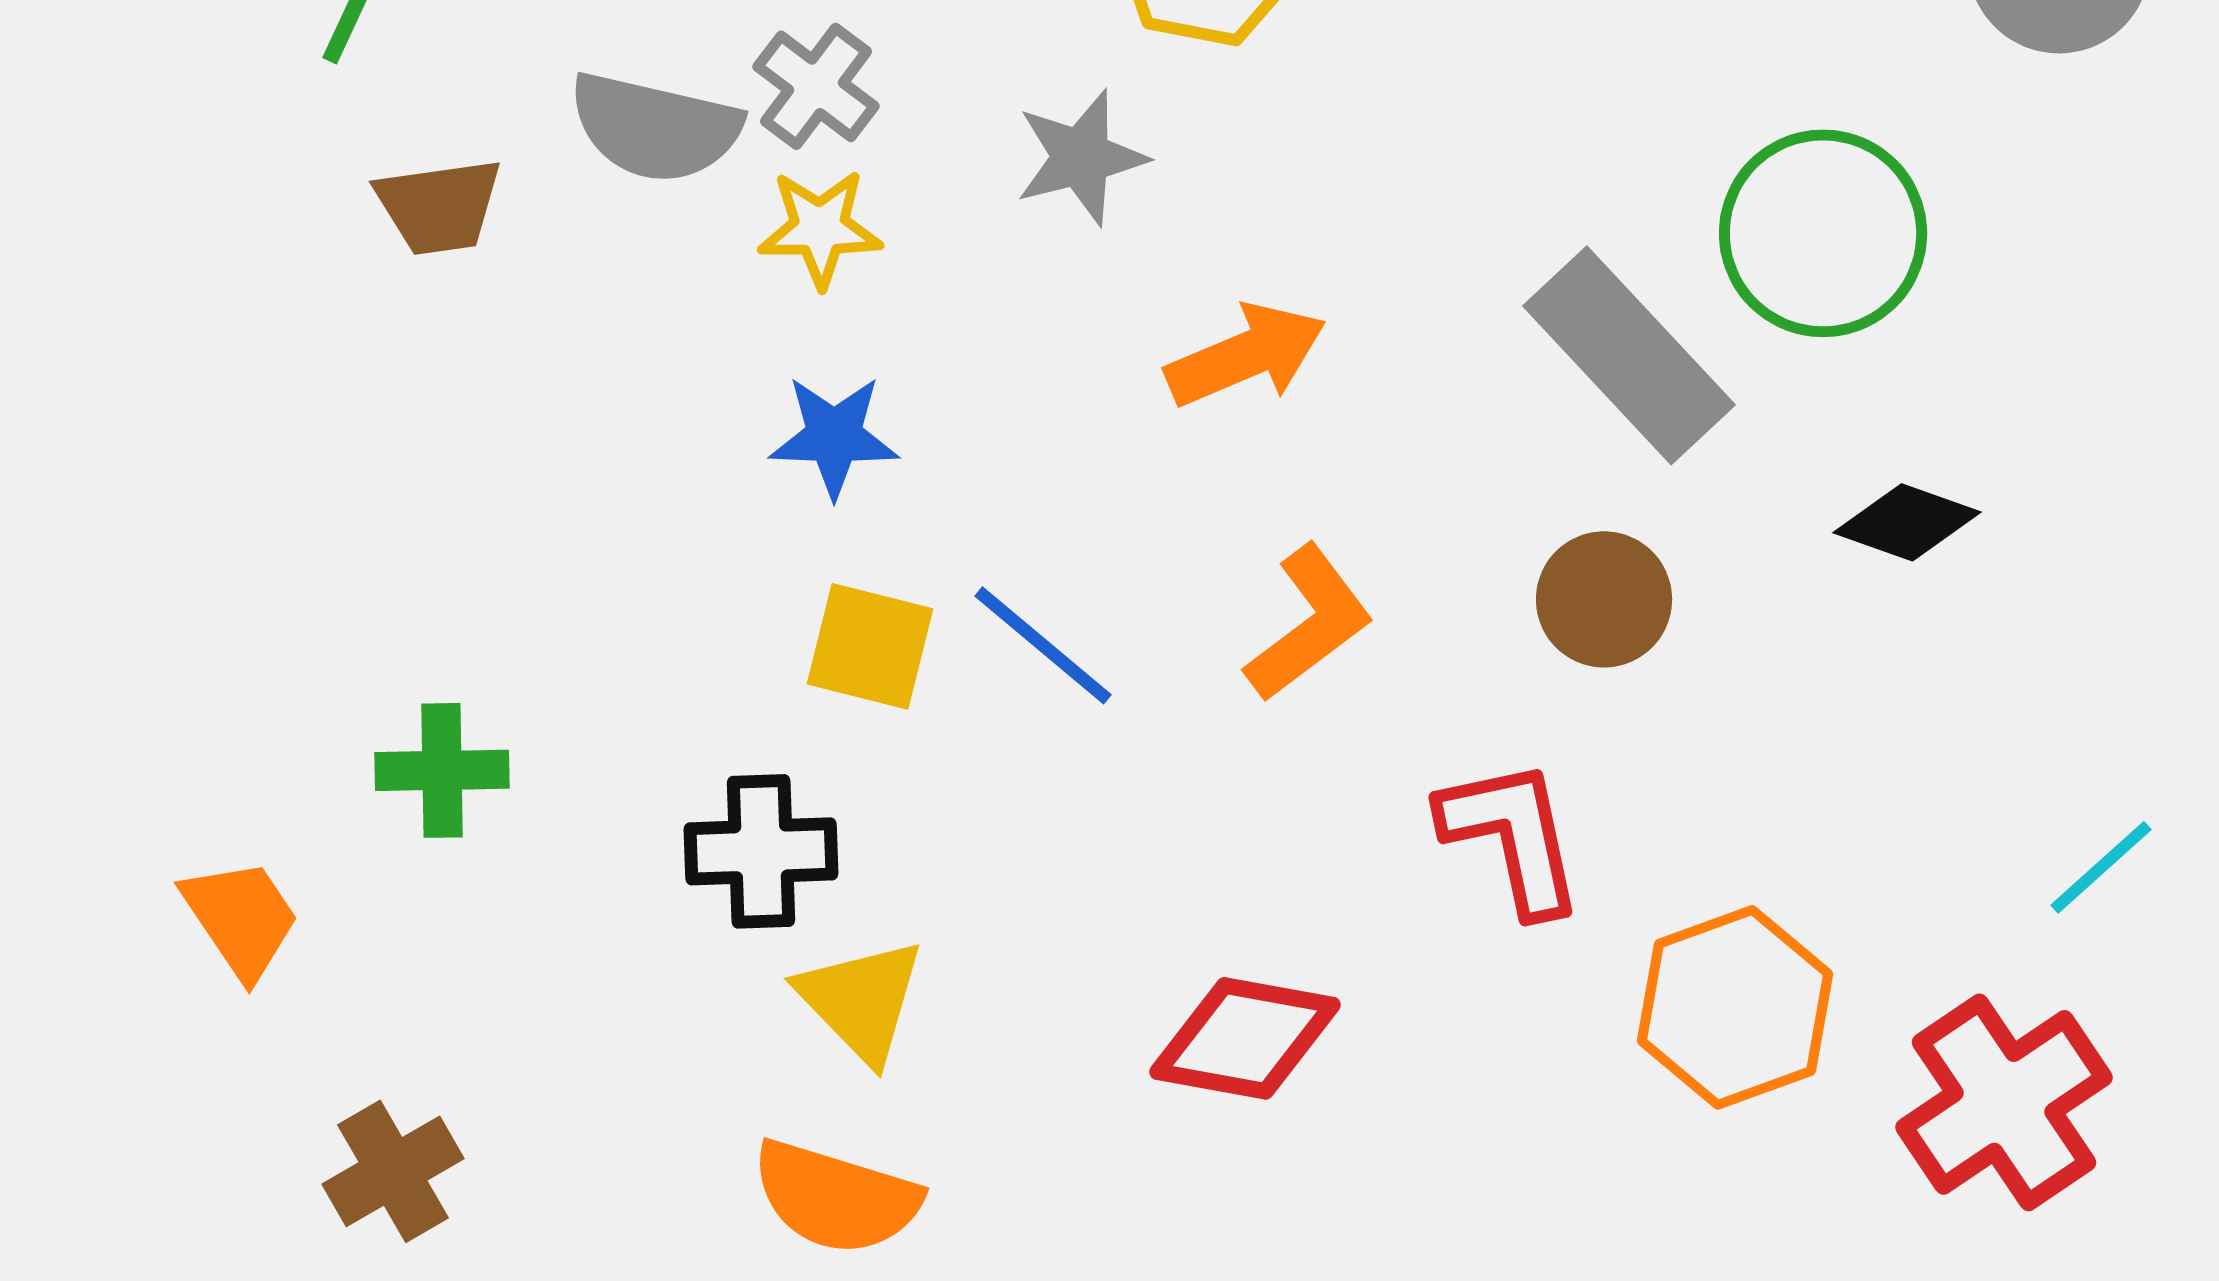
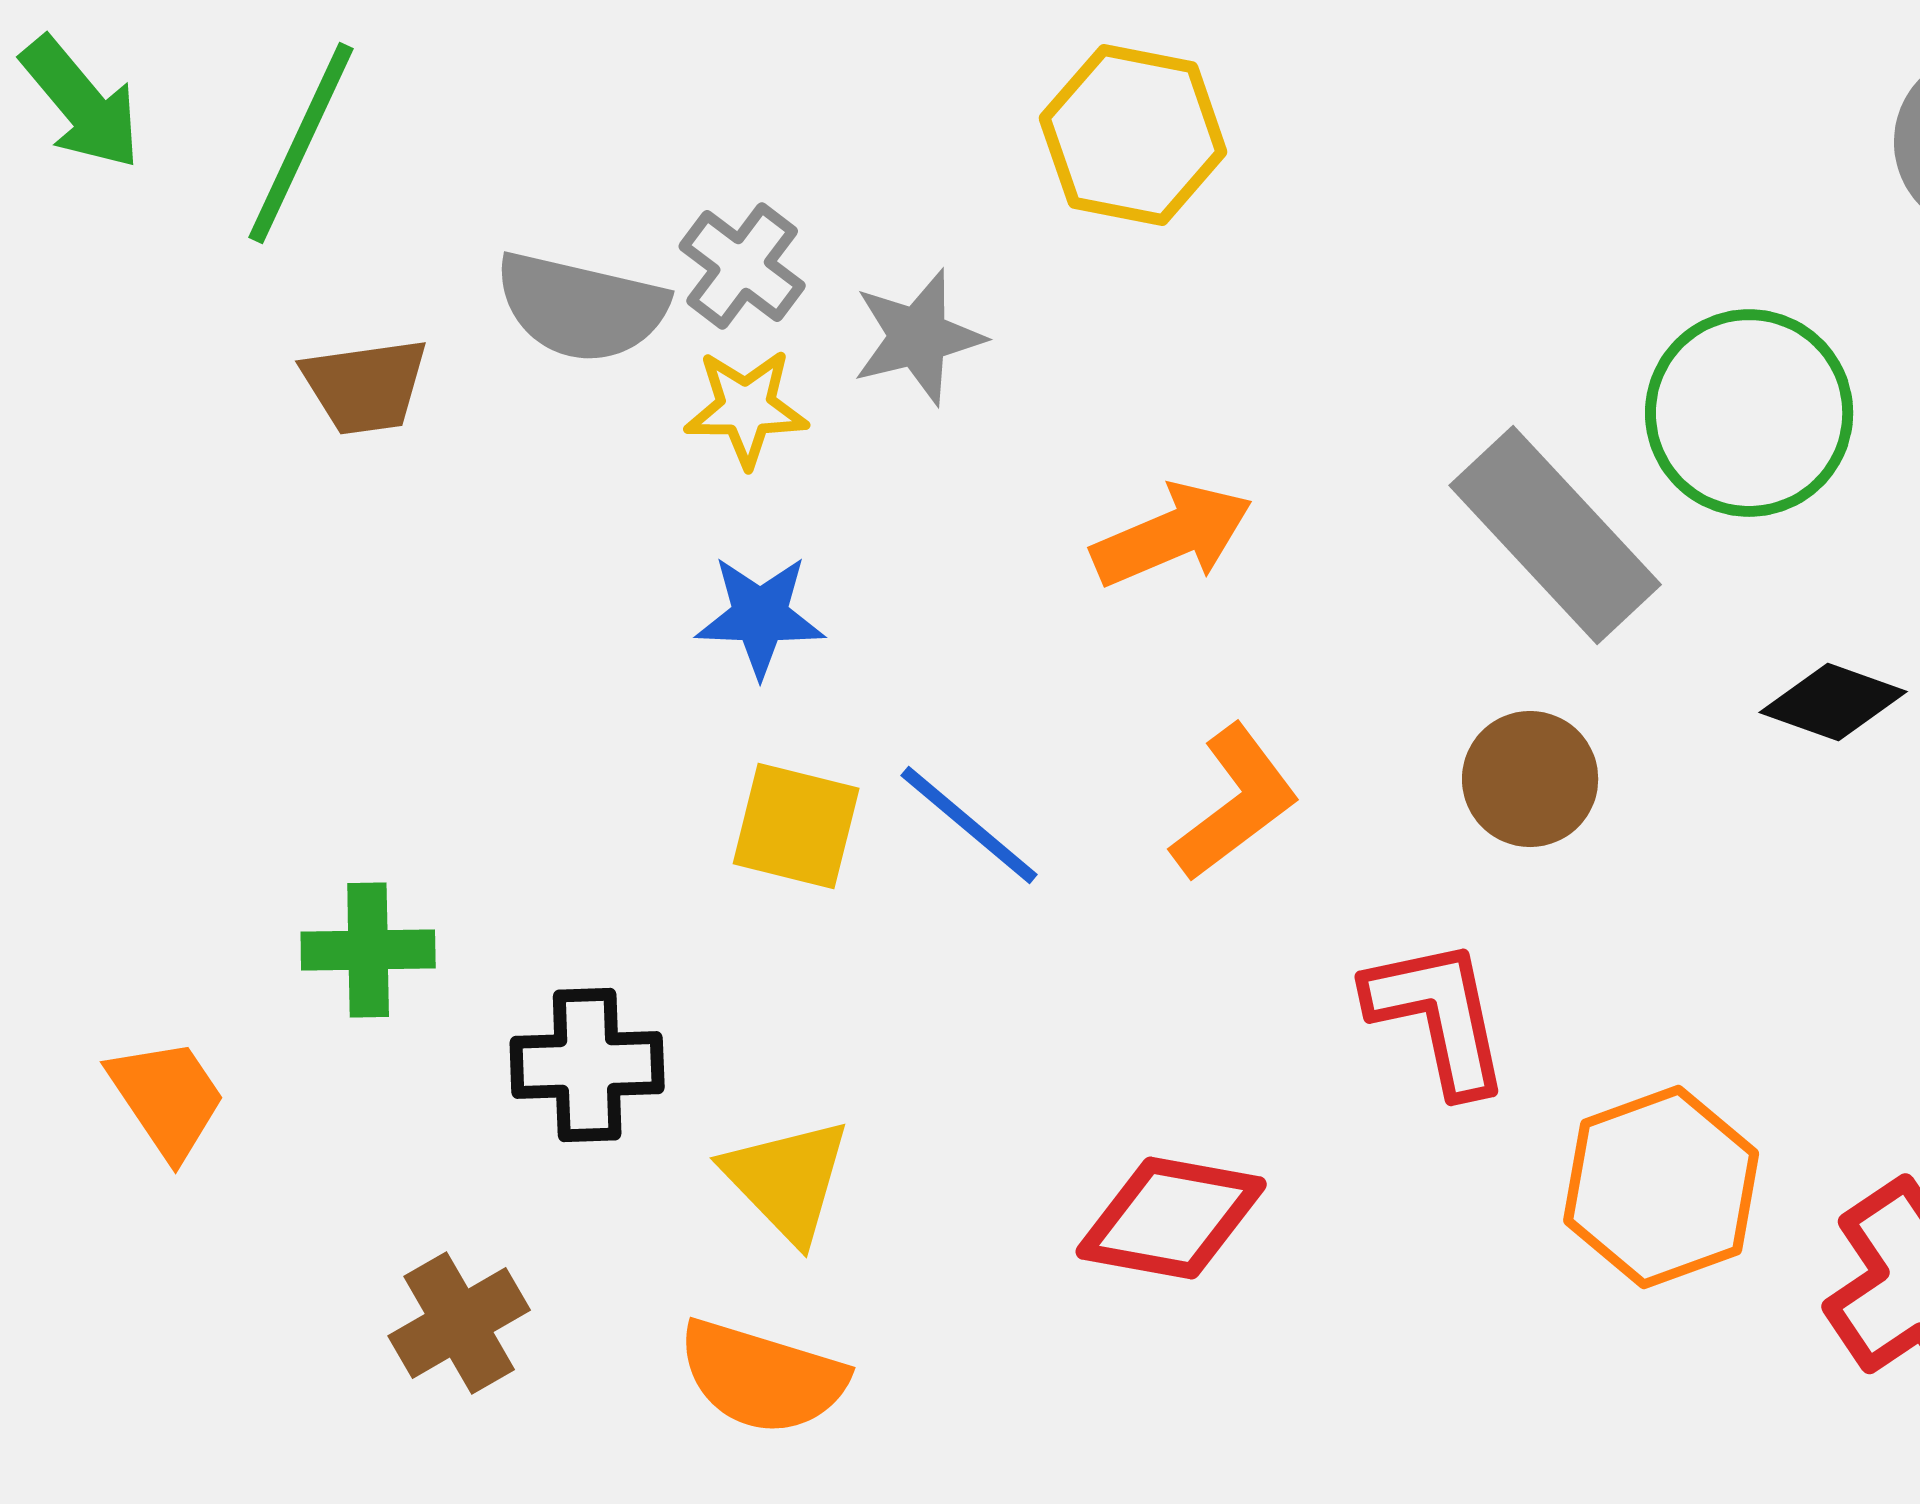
gray star: (1081, 157) -> (918, 337), moved
black cross: (761, 851) -> (587, 1065), moved
brown cross: (393, 1171) -> (459, 1323), moved

